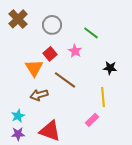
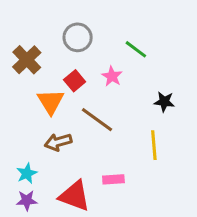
brown cross: (18, 19) -> (27, 60), moved
pink rectangle: (92, 120) -> (113, 179), moved, turned 40

